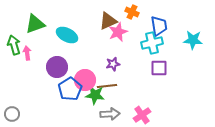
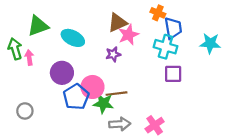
orange cross: (132, 12) -> (158, 13), moved
cyan cross: (152, 43) -> (166, 47), turned 30
purple star: (113, 64) -> (113, 54), moved
gray circle: (12, 114) -> (25, 111), moved

